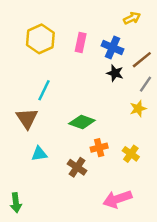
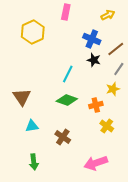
pink rectangle: (81, 43) -> (66, 12), moved
cyan line: (44, 90) -> (68, 74), moved
orange cross: (99, 148) -> (96, 105), moved
green arrow: (16, 203) -> (34, 162), moved

